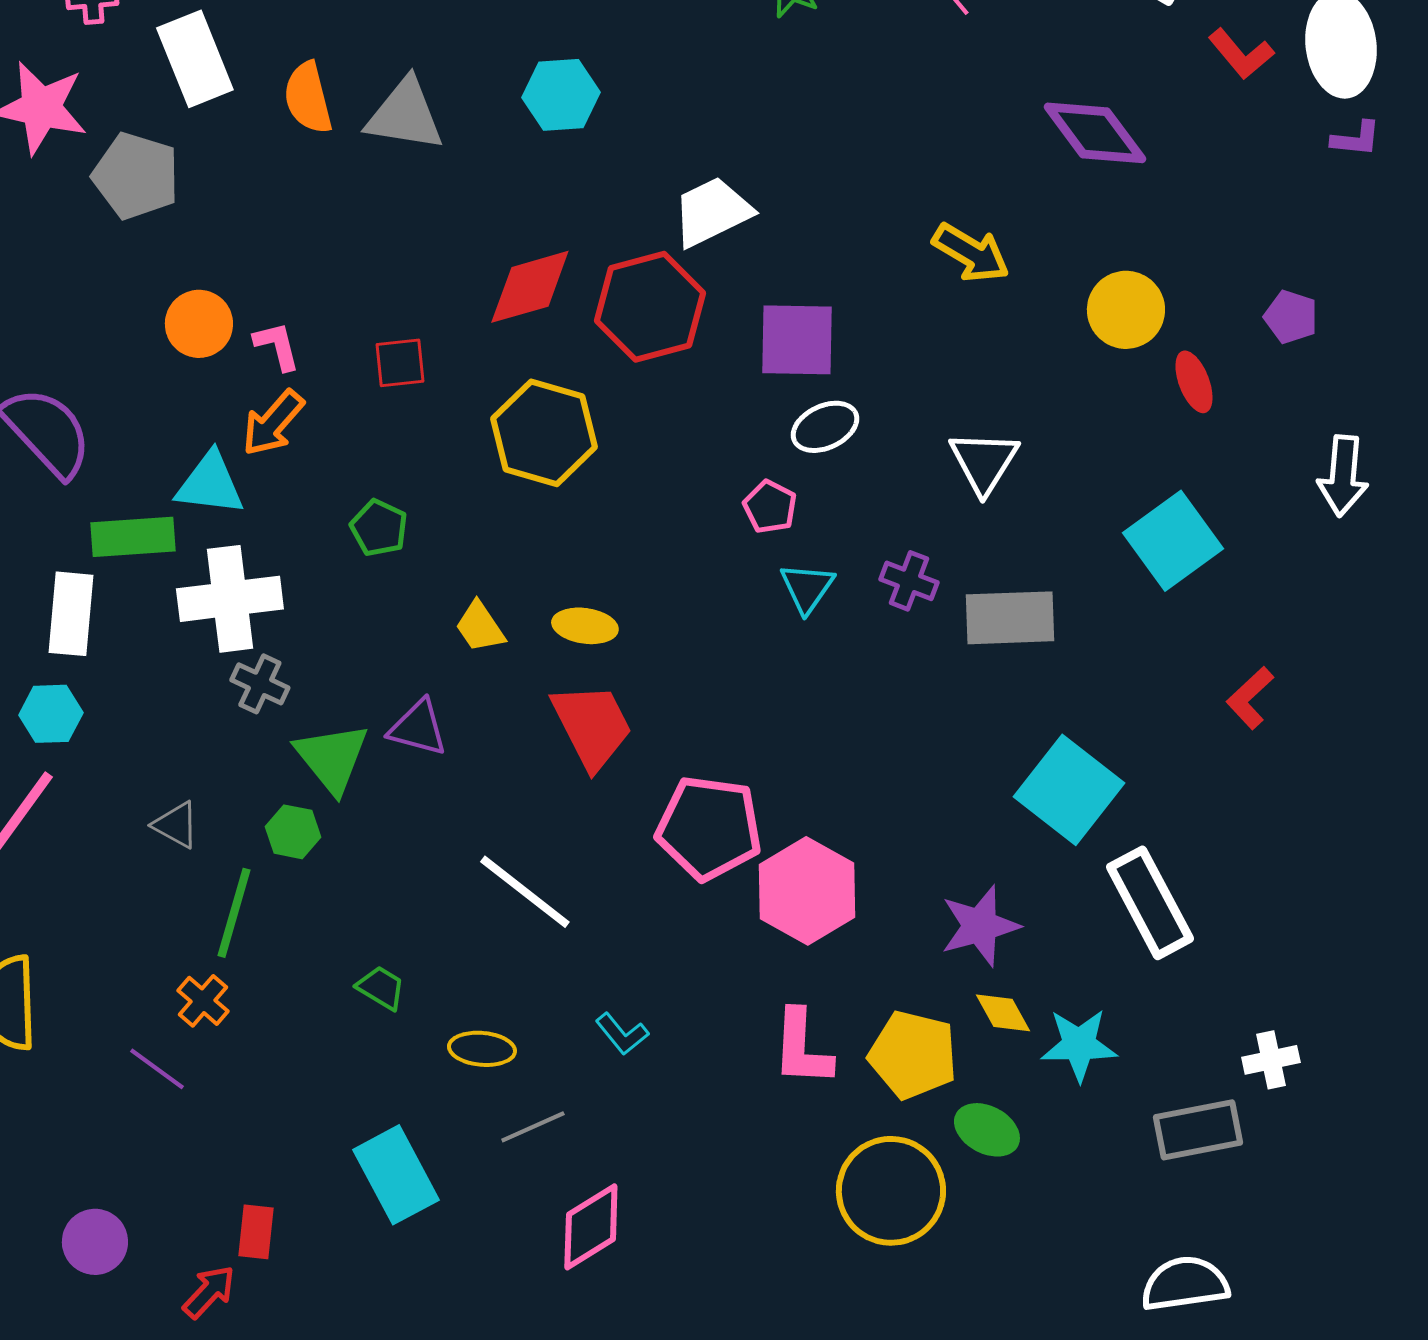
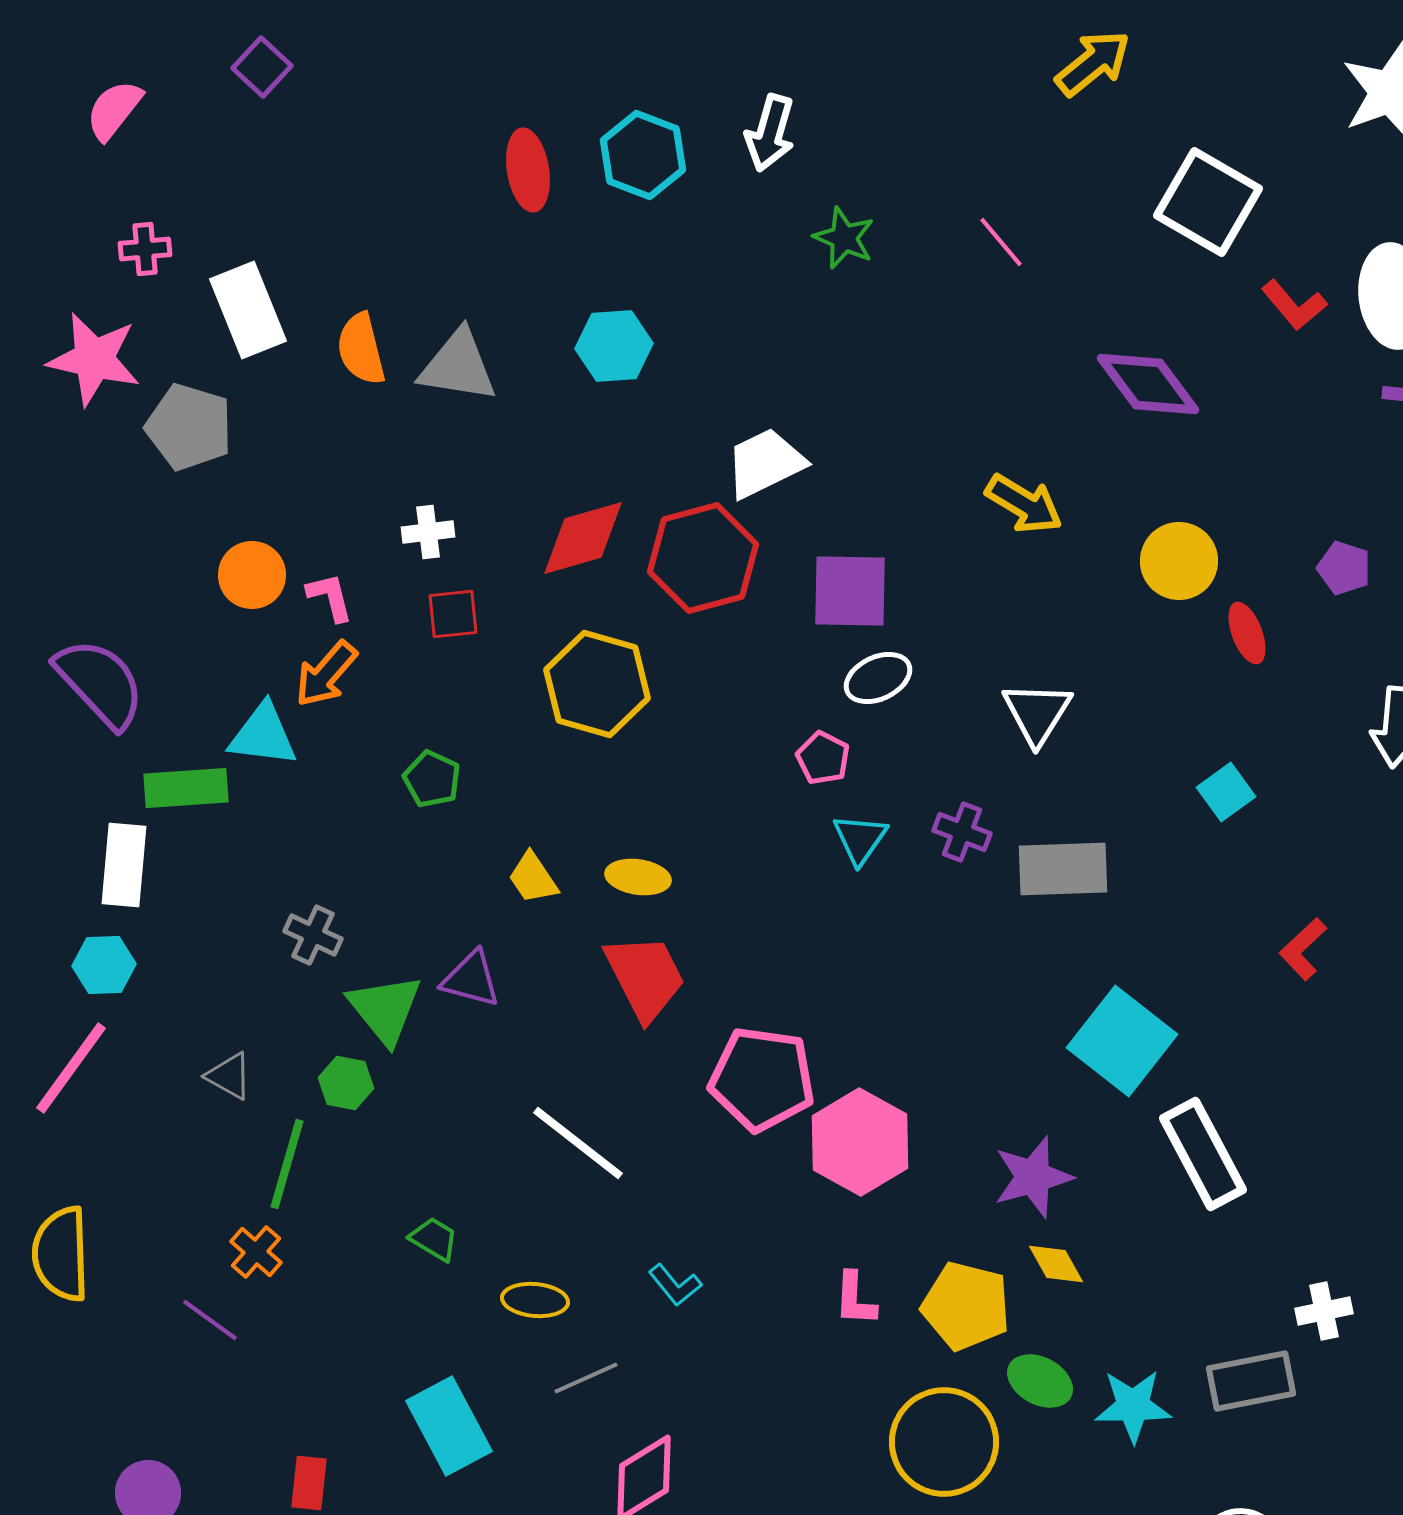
cyan square: (1173, 541) -> (1226, 792), size x0.6
white cross: (230, 599) -> (428, 532), moved, size x0.5
cyan star: (1079, 1045) -> (1133, 1406), moved
pink L-shape: (802, 1048) -> (855, 1299), size x0.7

